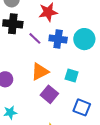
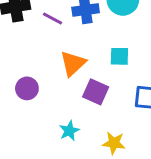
cyan star: (10, 112) -> (69, 131), moved

